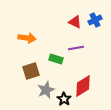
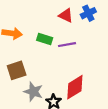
green rectangle: (56, 59) -> (45, 39), moved
gray star: (46, 90) -> (33, 92), turned -30

